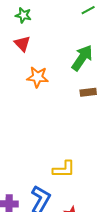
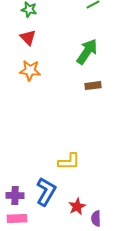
orange star: (37, 77) -> (30, 71), moved

